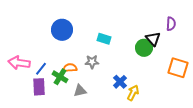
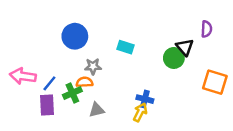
gray star: (92, 62) -> (93, 66), moved
green cross: (60, 77) -> (72, 93), turned 35
blue cross: (120, 82) -> (145, 99), turned -32
yellow arrow: (133, 93) -> (140, 112), moved

